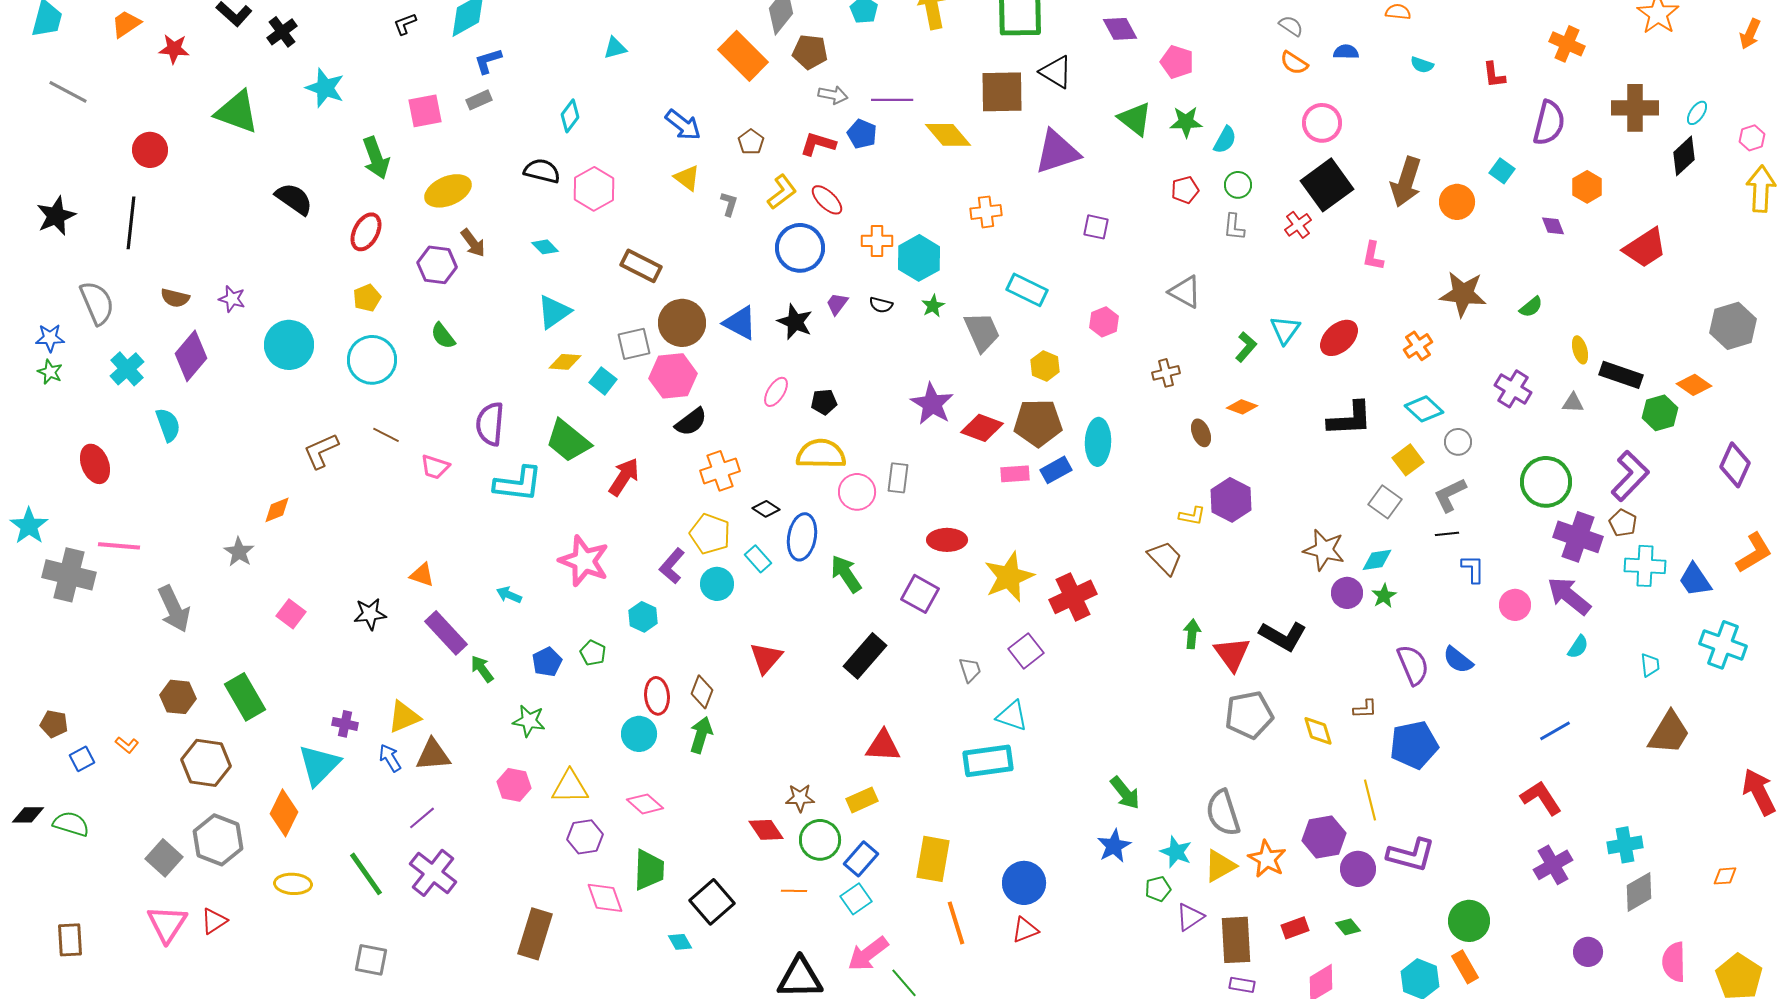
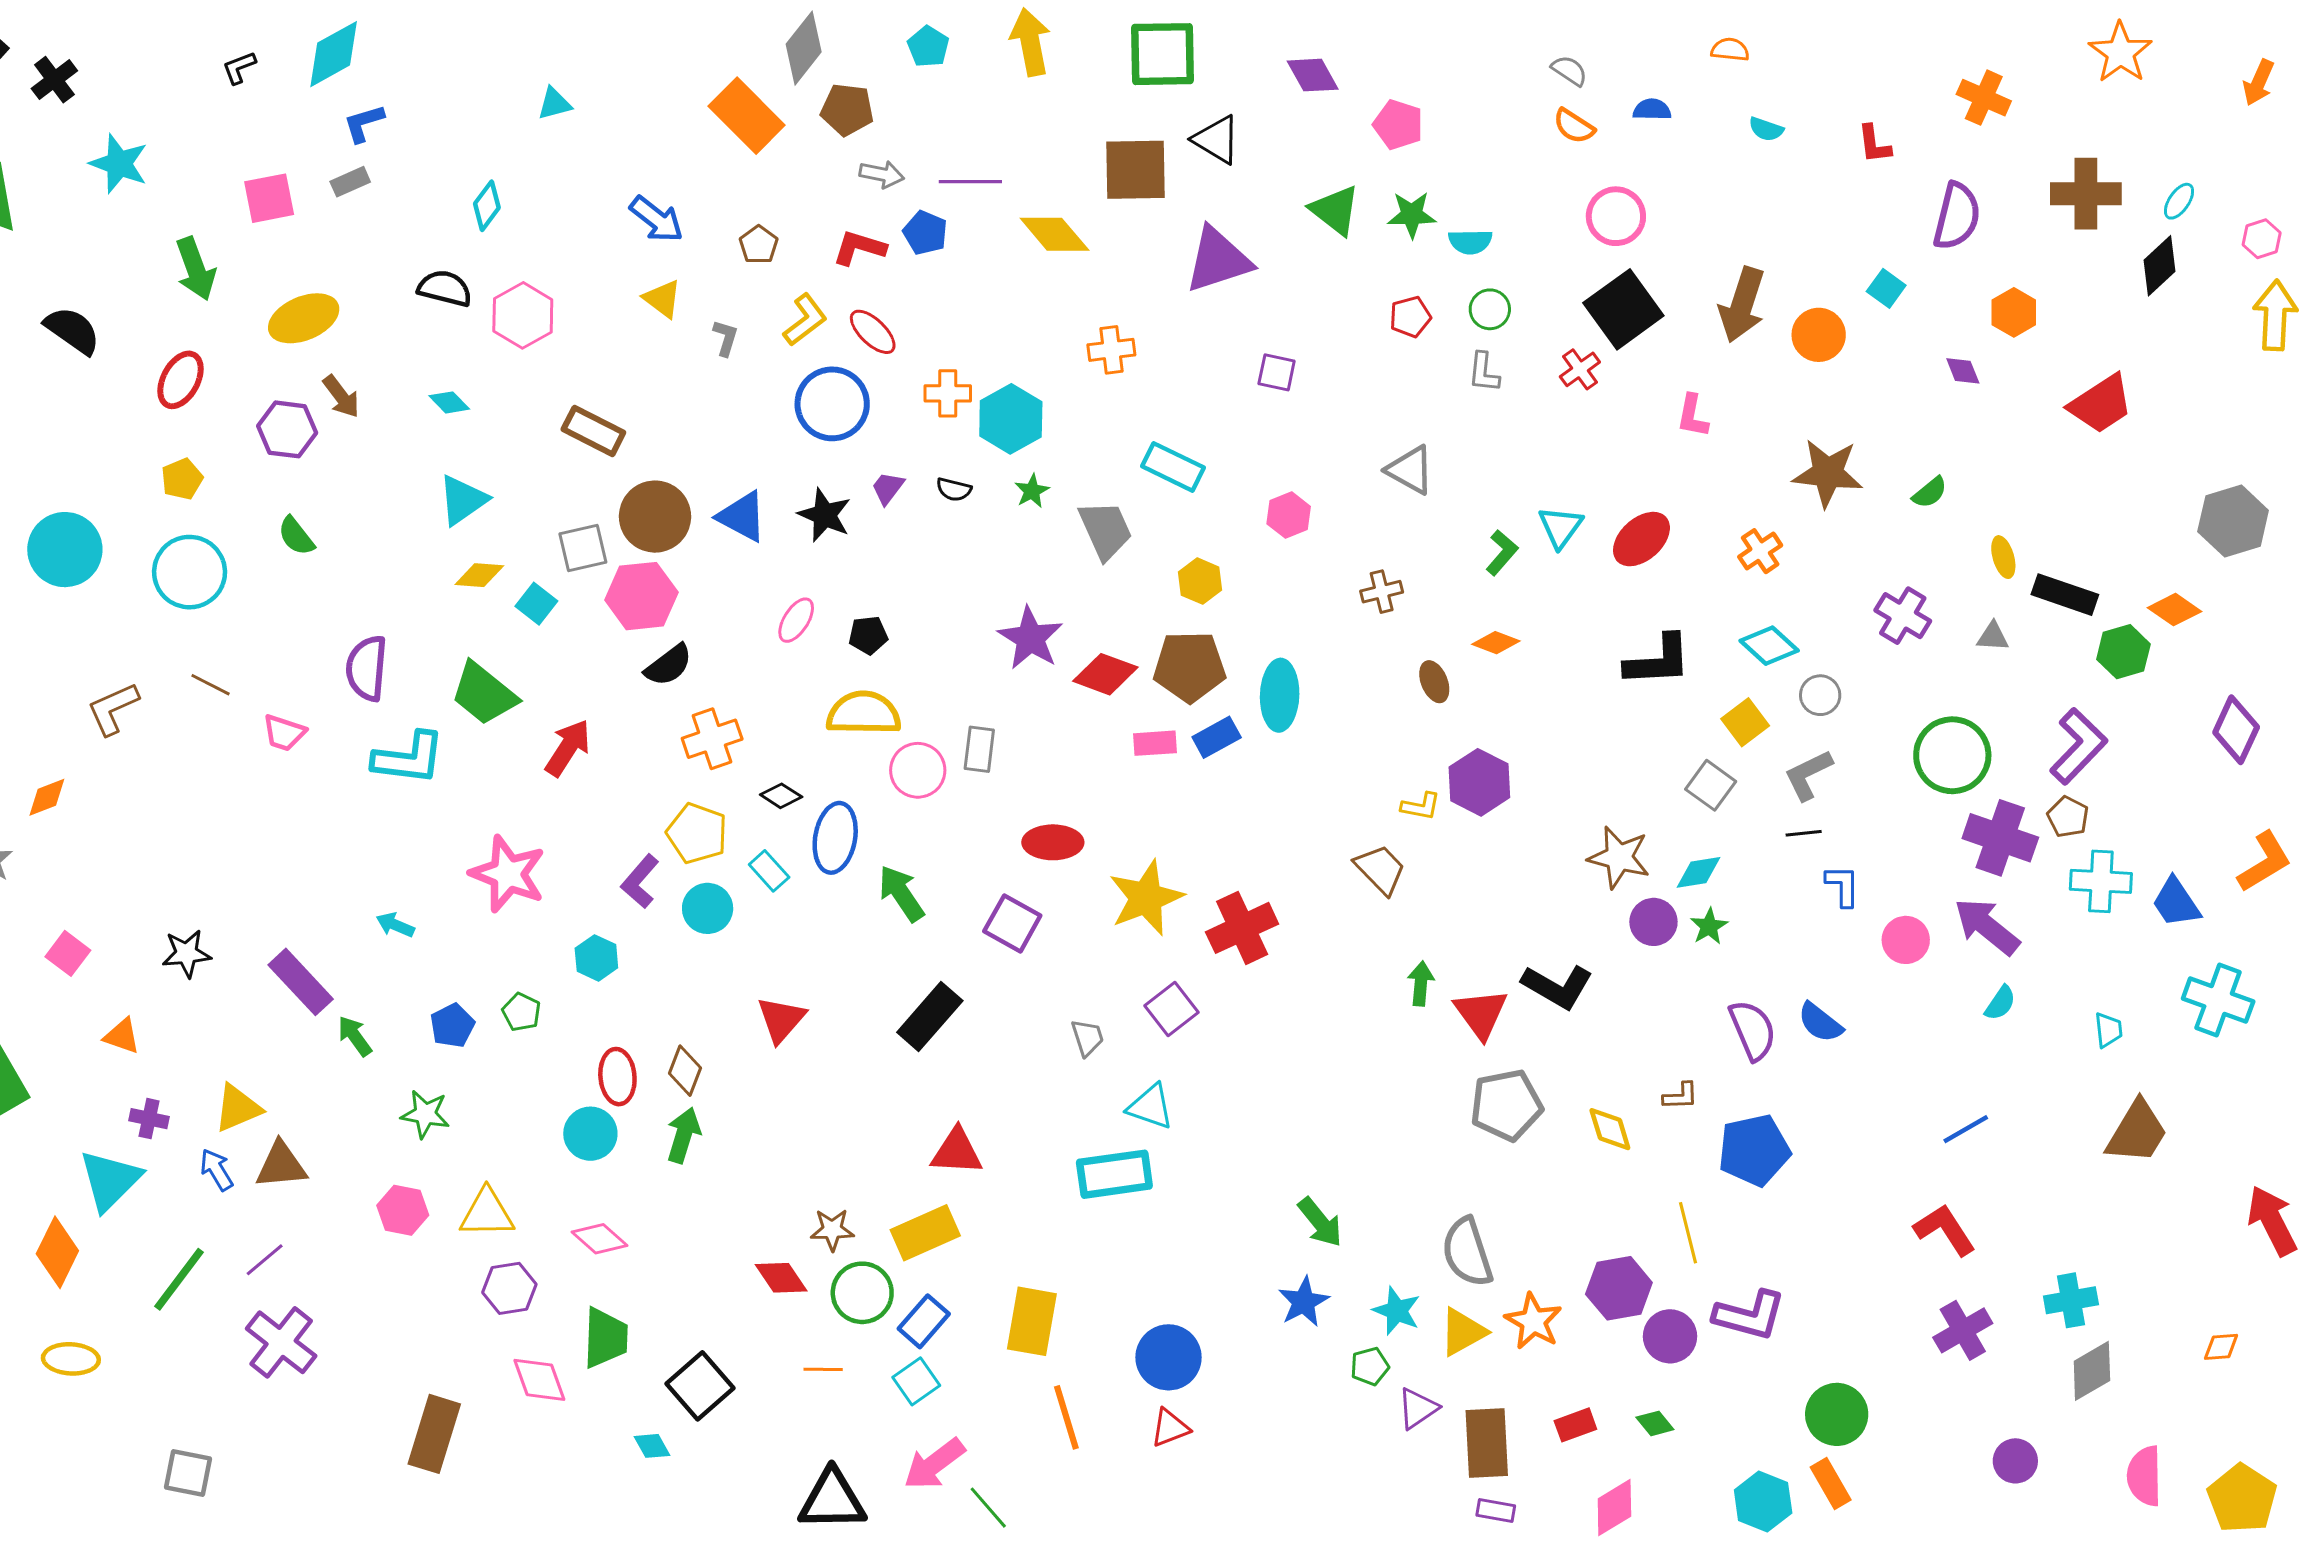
cyan semicircle: (1225, 140) -> (1470, 242), turned 60
orange triangle: (422, 575) -> (122, 1036), moved
yellow rectangle: (862, 800) -> (925, 1233), size x1.4
green line: (366, 874) -> (179, 1279), moved, turned 72

